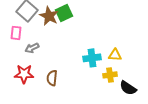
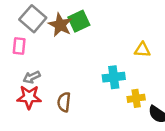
gray arrow: (32, 48) -> (32, 77), moved
yellow triangle: (115, 55) -> (142, 50), moved

